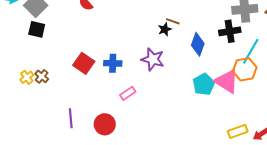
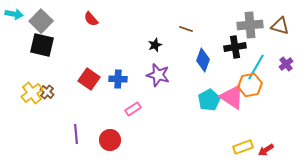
brown line: (173, 21) -> (186, 29), moved
black square: (37, 29) -> (42, 45), size x1.4
black star: (165, 29) -> (155, 45), moved
yellow cross: (27, 77) -> (32, 93), size x1.5

